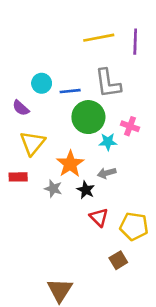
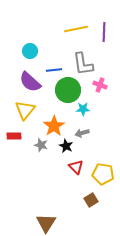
cyan circle: (42, 83) -> (30, 51), moved
purple semicircle: (21, 108) -> (30, 82), moved, size x1.6
pink cross: (130, 126) -> (100, 85), moved

